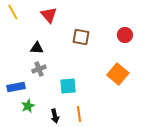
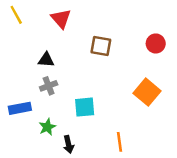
green star: (28, 106) -> (47, 127), moved
orange line: (79, 114) -> (120, 142), moved

